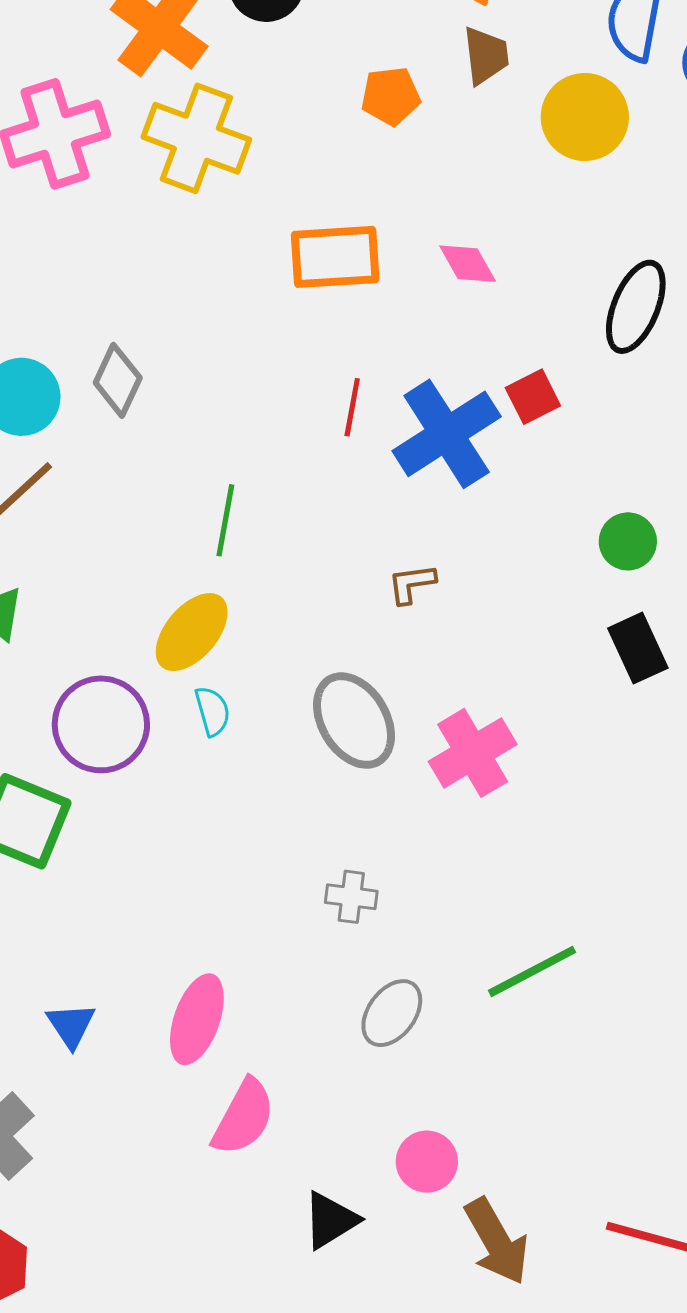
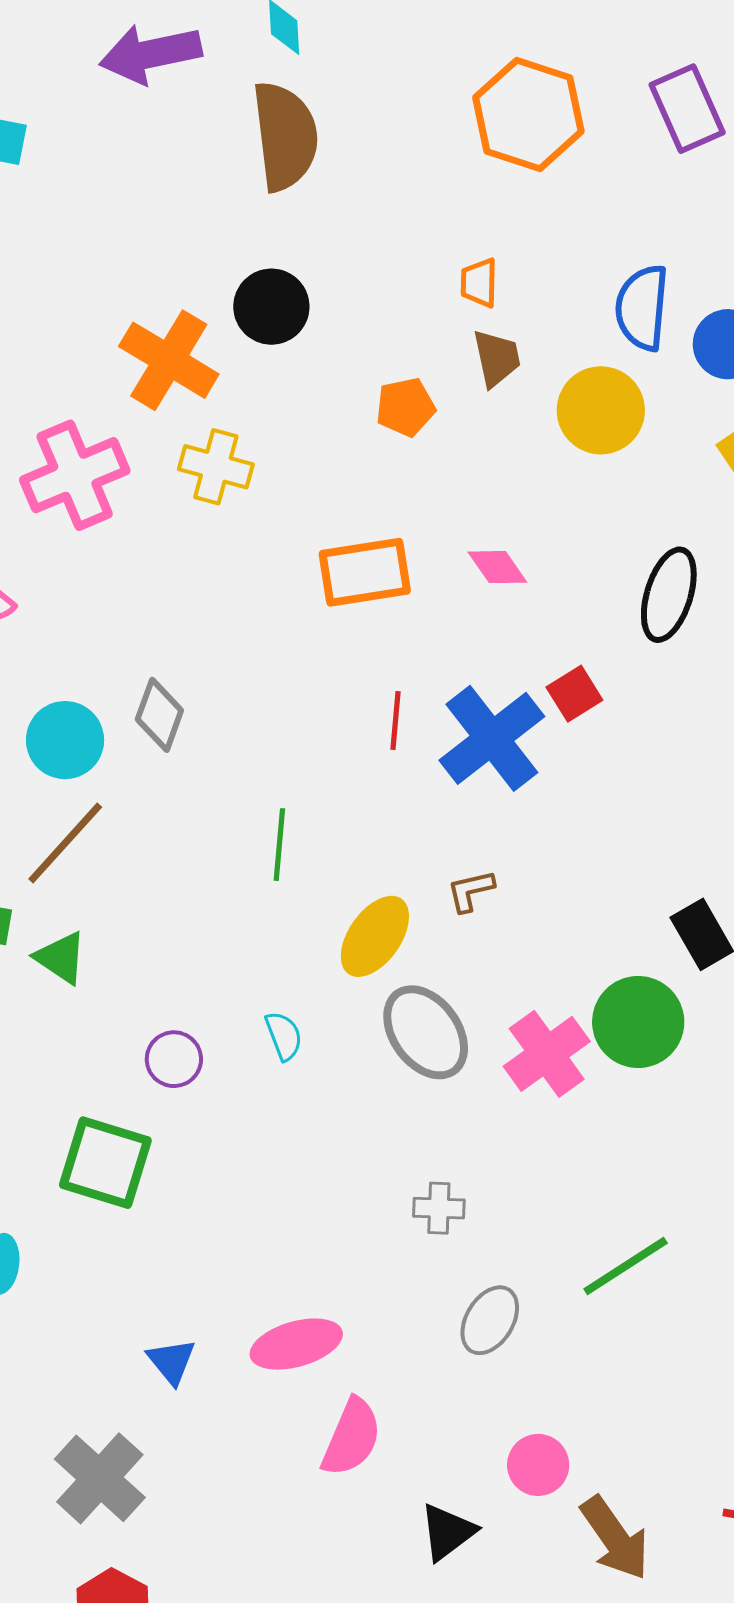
yellow cross: (196, 138) -> (216, 467), size x0.7
green circle: (628, 541) -> (638, 1022), moved, size x1.6
yellow ellipse: (192, 632) -> (375, 936), moved
purple circle: (101, 724) -> (174, 1059), size x0.6
pink ellipse: (197, 1019) -> (296, 1344), turned 60

